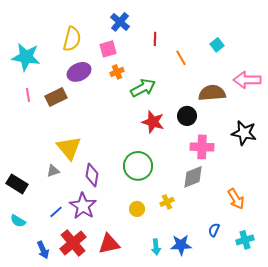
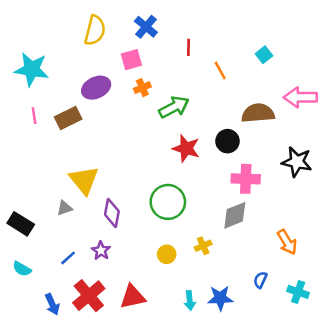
yellow semicircle: (72, 39) -> (95, 30), moved
purple star: (83, 206) -> (101, 251), size x0.6
cyan cross: (245, 240) -> (298, 292), turned 36

